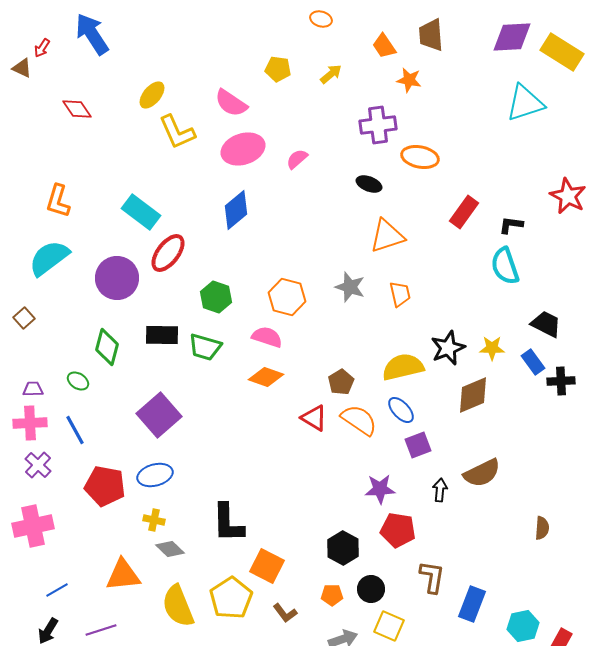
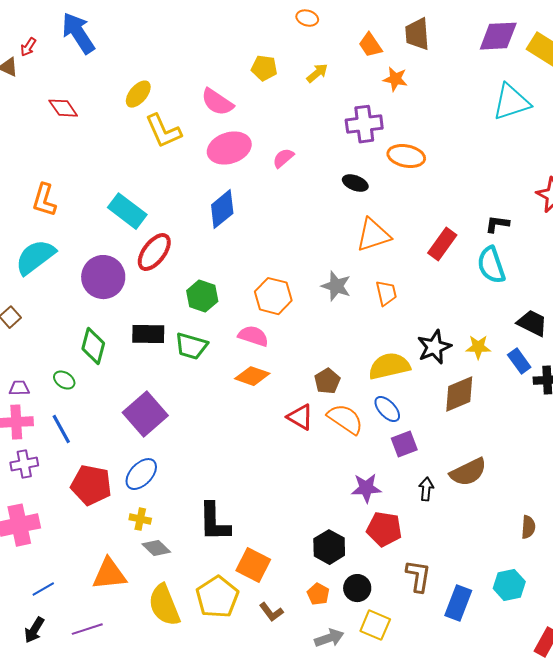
red rectangle: (464, 212) -> (442, 244), moved
purple cross: (38, 465) -> (24, 464), turned 36
blue ellipse: (155, 475) -> (141, 474), turned -32
orange pentagon: (332, 595) -> (318, 594), turned 30
cyan hexagon: (523, 626) -> (509, 585), moved

